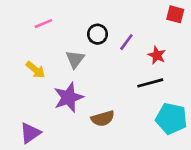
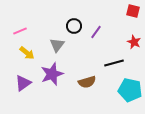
pink line: (43, 24) -> (20, 31), moved
red star: (157, 55) -> (134, 42), moved
brown semicircle: (103, 119) -> (87, 82), moved
purple triangle: (30, 133) -> (23, 83), moved

